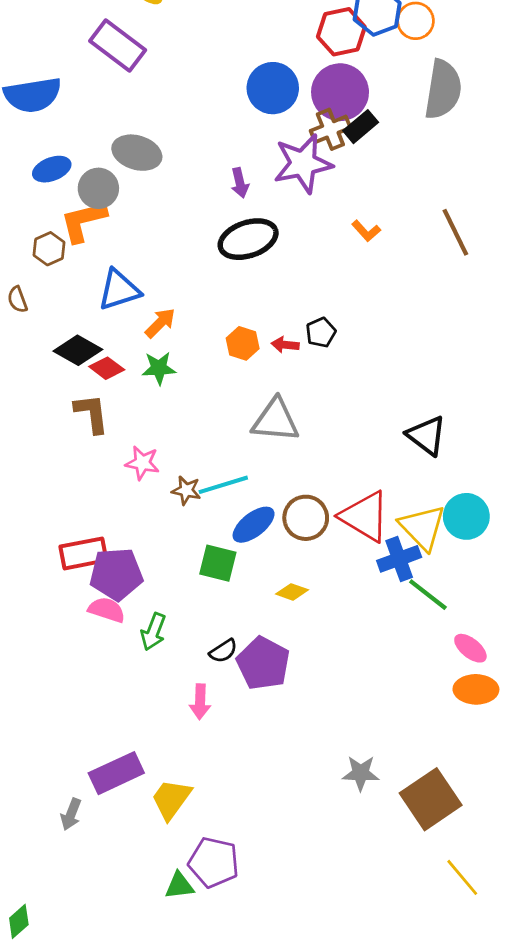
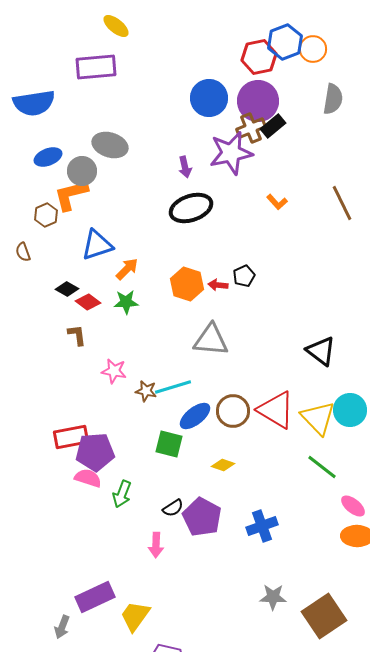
purple rectangle: (118, 46) -> (96, 67), turned -42
gray semicircle: (443, 89) -> (333, 99), size x0.7
orange hexagon: (243, 343) -> (187, 284), size x1.4
black diamond: (78, 350) -> (67, 289), size x0.7
brown L-shape: (92, 413) -> (77, 335), size x0.7
blue cross: (399, 559) -> (262, 526), moved

